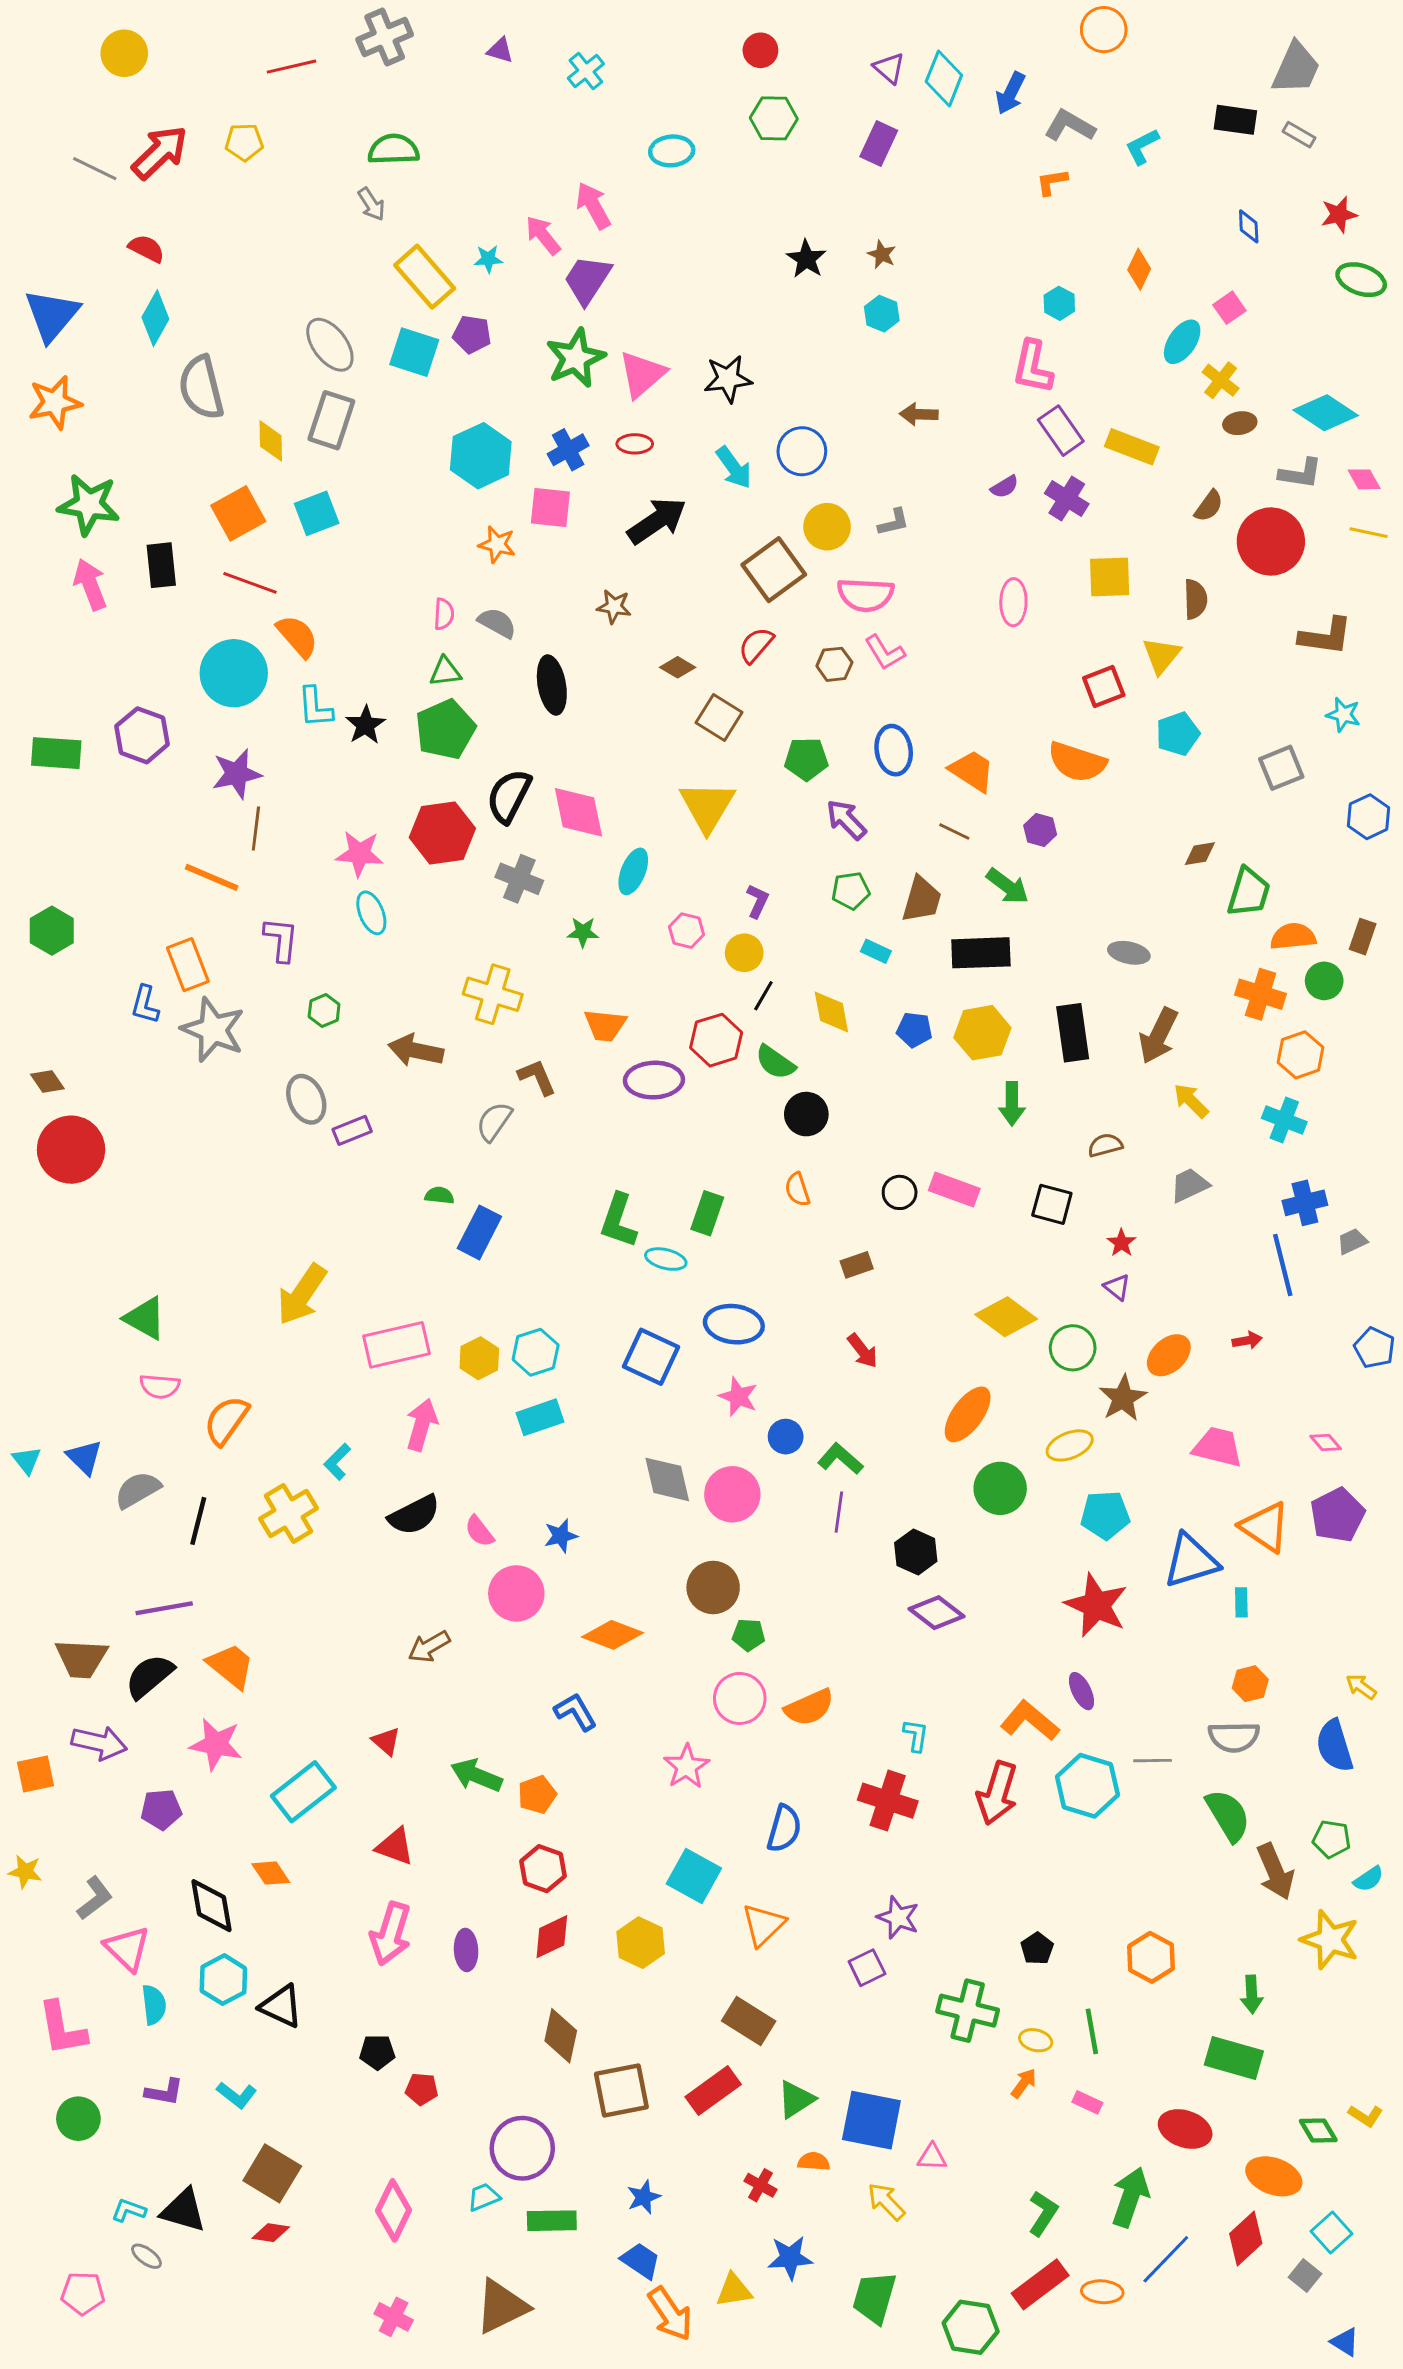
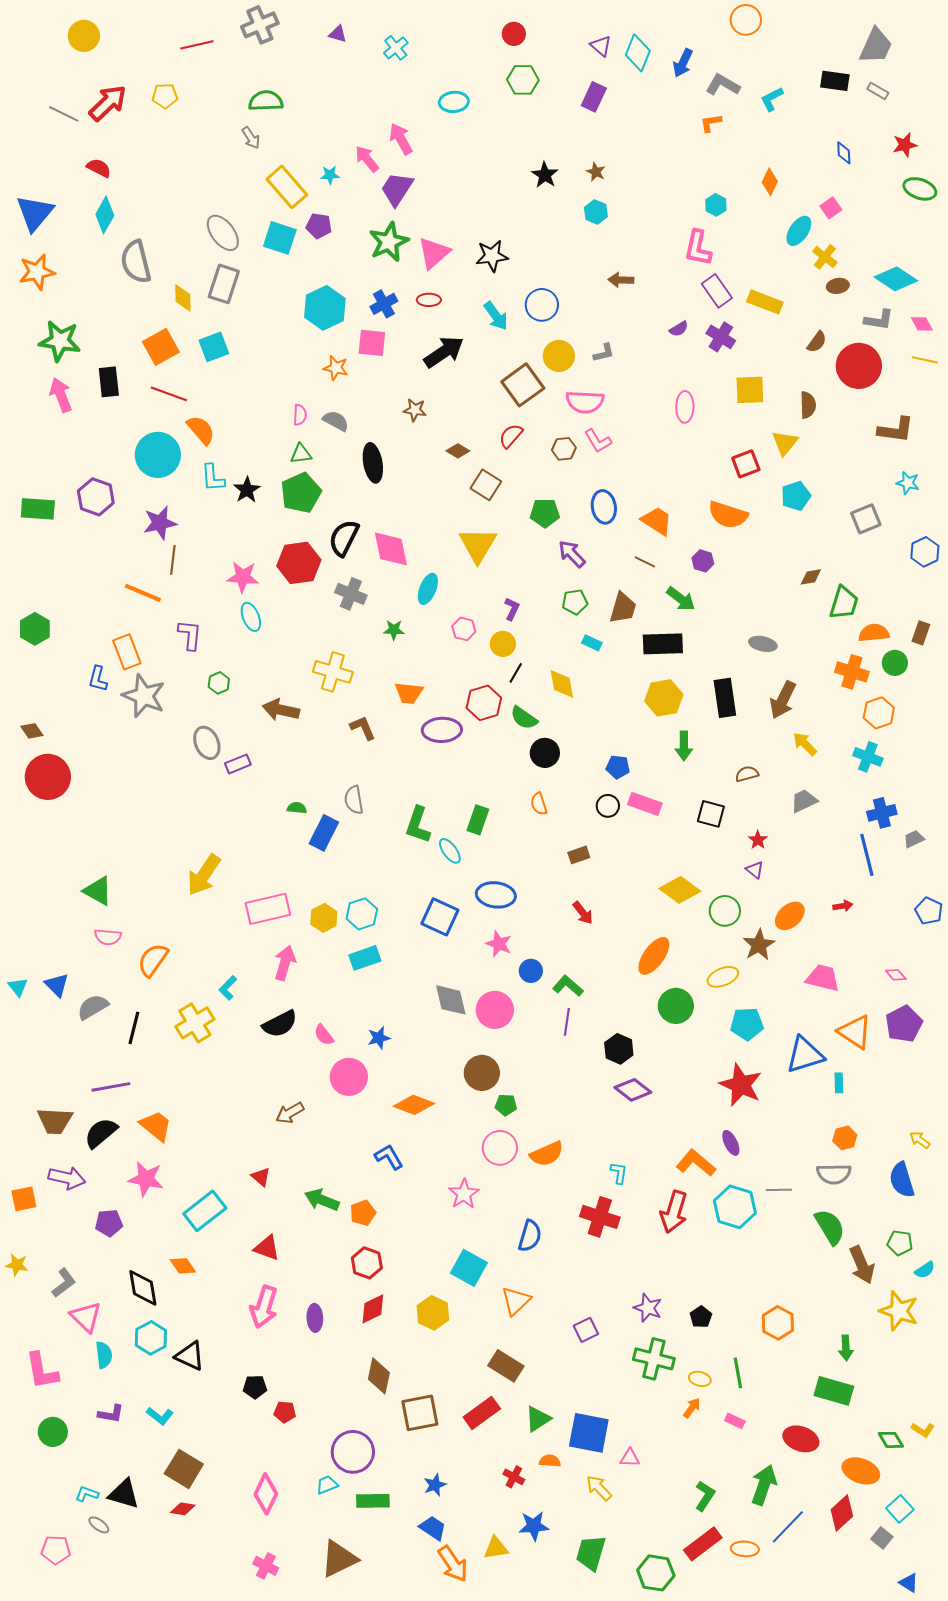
blue pentagon: (914, 1030) -> (618, 767), moved
gray semicircle: (494, 1121) -> (354, 800), moved, turned -44
cyan ellipse: (666, 1259) -> (450, 851), turned 40
purple star: (898, 1917) -> (648, 1308), moved

